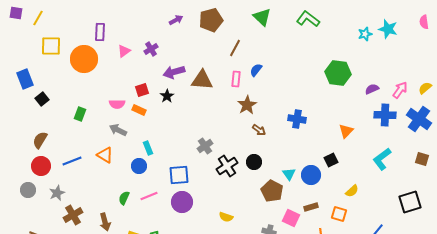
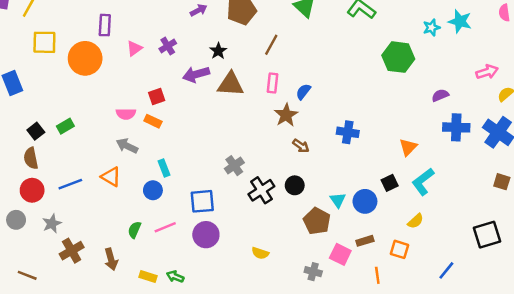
blue semicircle: (256, 70) -> (303, 92), moved
green hexagon: (338, 73) -> (398, 57), moved
pink arrow: (400, 90) -> (487, 72), moved, turned 36
black star: (167, 96) -> (218, 51), moved
black square: (42, 99) -> (36, 131), moved
green rectangle: (80, 114) -> (65, 126), moved, turned 40
brown semicircle: (40, 140) -> (31, 158), turned -42
cyan L-shape: (382, 159) -> (423, 182), moved

